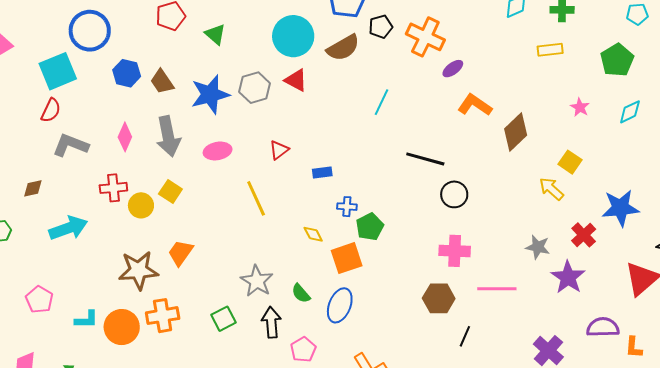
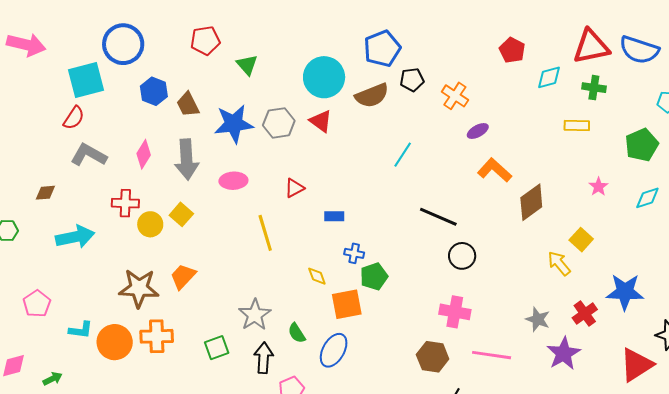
orange cross: (425, 37) -> (455, 96), size x0.7

